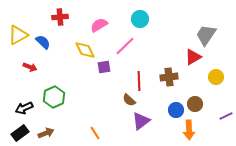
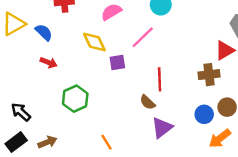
red arrow: (30, 67) -> (49, 62), moved
brown cross: (169, 77) -> (209, 75), moved
green hexagon: (54, 97) -> (75, 99), moved
black arrow: (24, 108) -> (21, 112), turned 66
orange arrow: (189, 130) -> (220, 138), turned 54

